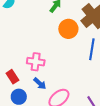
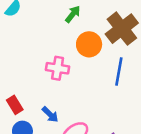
pink cross: (36, 62) -> (58, 68), moved

